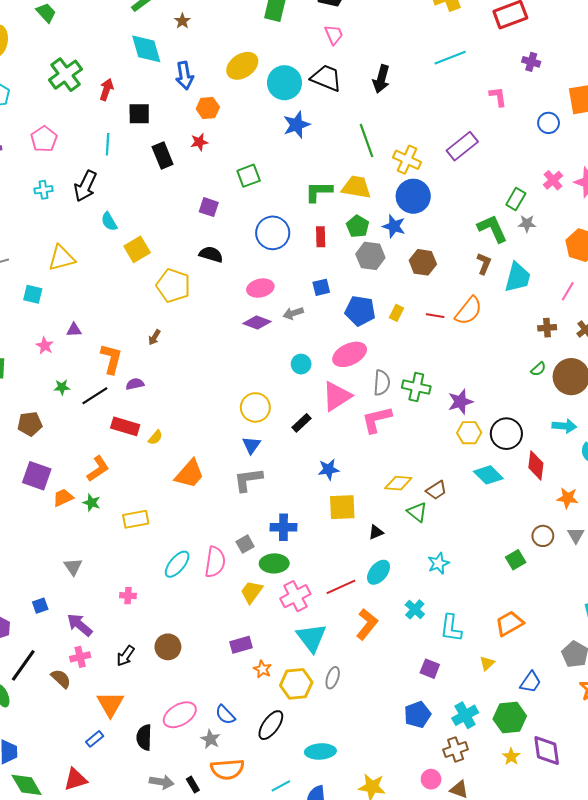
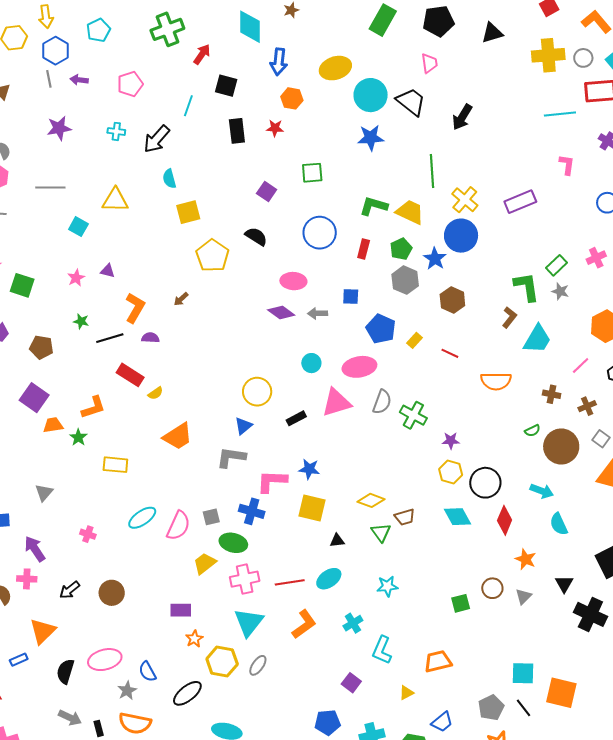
cyan line: (450, 58) -> (560, 114), moved
orange semicircle: (469, 311) -> (496, 381), moved, turned 36
purple star: (460, 402) -> (451, 441), size x0.7
pink L-shape: (377, 419) -> (272, 481), moved

